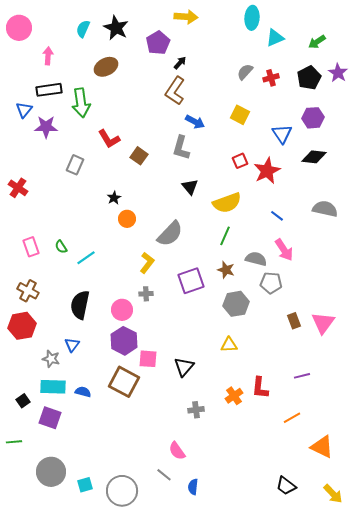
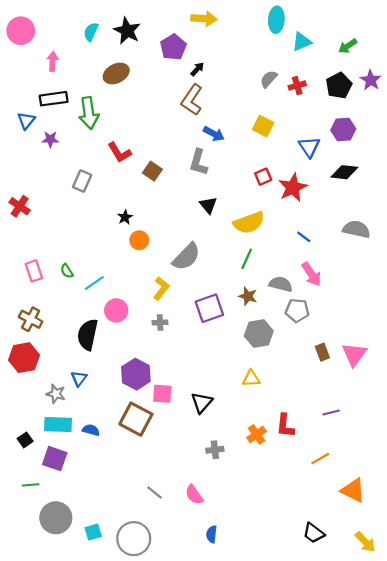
purple star: (46, 127) -> (50, 139), size x0.7
pink circle: (122, 310) -> (116, 310), moved
green line: (14, 442) -> (31, 485), moved
gray line: (164, 475) -> (155, 493), moved

